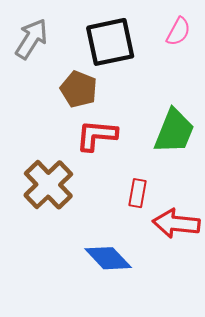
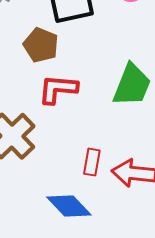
red rectangle: (137, 193) -> (92, 162), moved

